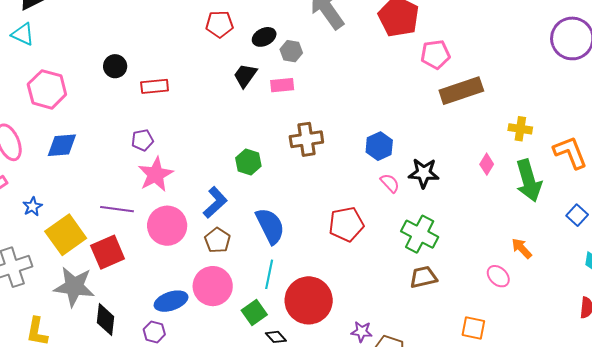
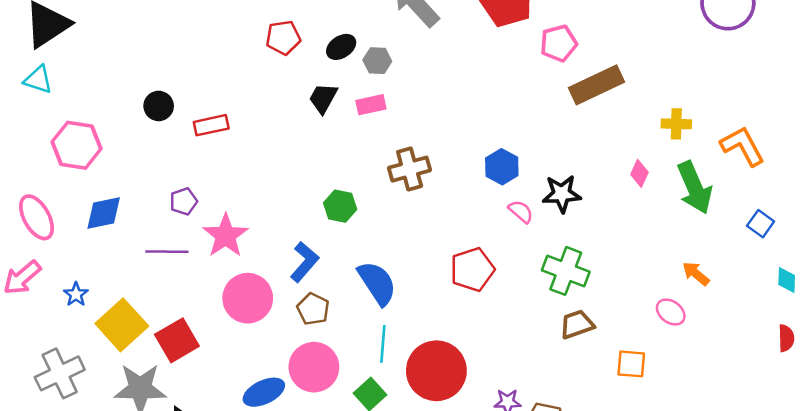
purple pentagon: (142, 140) -> (184, 201), moved
purple line: (117, 209) -> (167, 252), moved
orange square: (473, 328) -> (631, 364), moved

